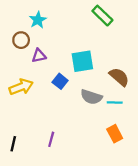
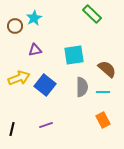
brown circle: (21, 40) -> (15, 26), moved
blue square: (60, 81) -> (45, 85), moved, size x1.5
gray semicircle: (91, 97) -> (82, 87), turned -108
purple line: (51, 139) -> (46, 125), turned 56

